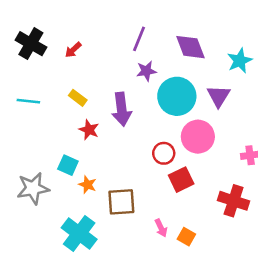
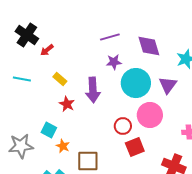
purple line: (139, 39) -> (110, 37), turned 48
red arrow: (73, 50) -> (47, 50), moved

